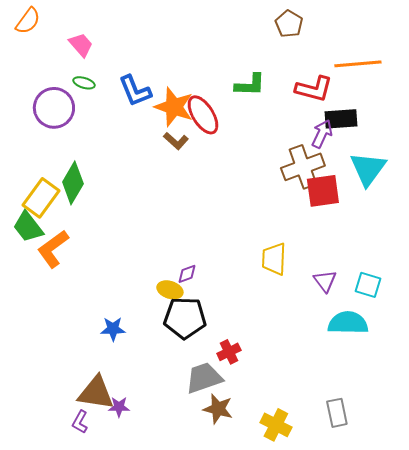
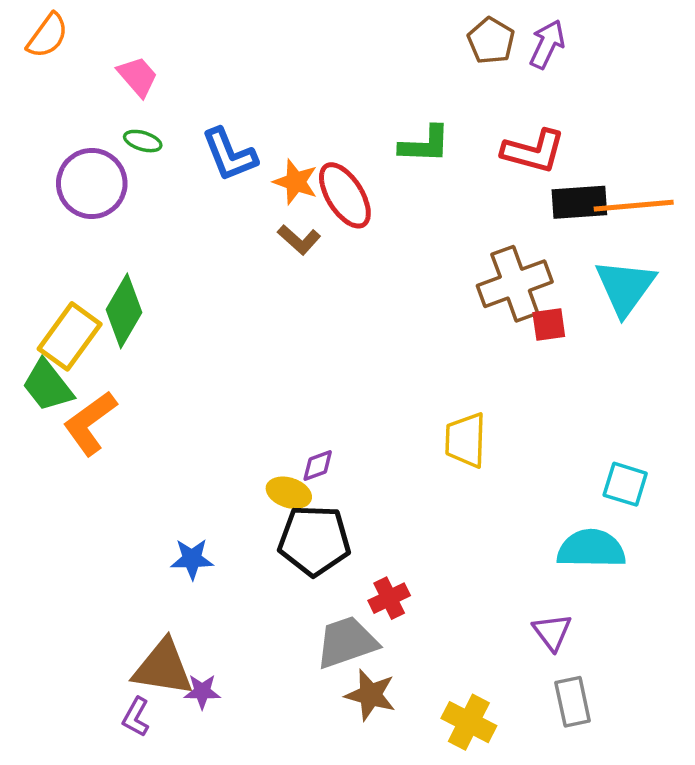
orange line: (358, 64) -> (634, 206), moved
orange star: (174, 107) -> (296, 182), size x0.7
purple arrow: (322, 134) -> (547, 44), moved
red square: (323, 191) -> (549, 325), size x0.6
purple triangle: (325, 281) -> (552, 632), moved

